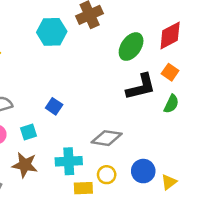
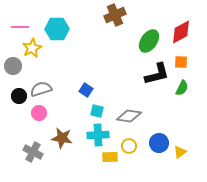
cyan hexagon: (52, 32) -> (57, 29), moved
orange square: (170, 72) -> (181, 62), turned -32
cyan square: (28, 132) -> (97, 111), moved, turned 32

